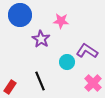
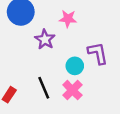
purple L-shape: (87, 51) -> (98, 53), turned 45
pink cross: (93, 83) -> (72, 90), moved

